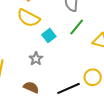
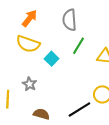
gray star: (36, 59) -> (30, 84), moved

